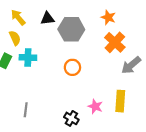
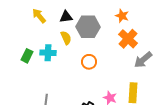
yellow semicircle: (15, 38) -> (66, 38), moved

